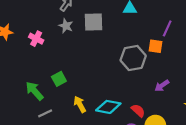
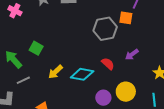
green square: (59, 79) -> (36, 48), turned -32
yellow arrow: (80, 104) -> (55, 72), turned -105
red semicircle: (138, 111) -> (108, 64), moved

